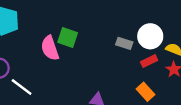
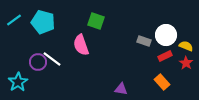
green square: (68, 37) -> (96, 21), moved
white line: (22, 87) -> (52, 59), moved

